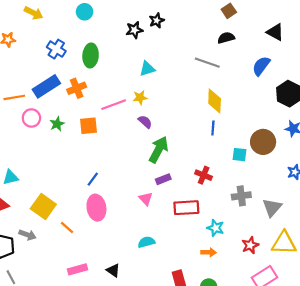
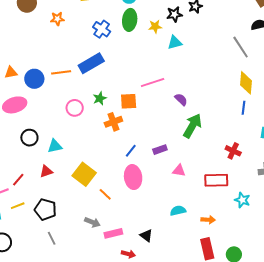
green ellipse: (91, 55) -> (130, 20), moved
gray line: (207, 63) -> (241, 47), turned 35
cyan triangle: (147, 69) -> (175, 43), moved
orange cross: (77, 88) -> (113, 122), moved
yellow star: (140, 98) -> (155, 26), moved
pink circle: (31, 118) -> (75, 108), moved
purple rectangle: (163, 179) -> (160, 150), moved
pink triangle: (146, 199) -> (179, 171), turned -40
gray arrow: (28, 235) -> (92, 222), moved
orange arrow: (209, 252) -> (208, 220), moved

